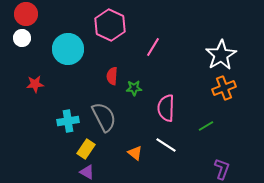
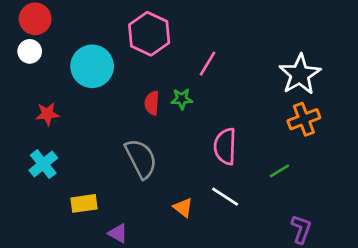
green star: (134, 88) -> (182, 99), moved
cyan cross: (68, 121) -> (43, 164), moved, turned -30
yellow rectangle: (86, 149) -> (84, 203), moved, turned 48

